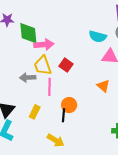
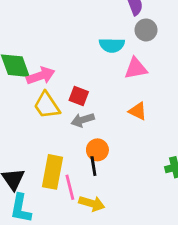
gray arrow: (28, 78) -> (83, 120), moved
pink line: (50, 87) -> (70, 187), moved
yellow rectangle: (35, 112) -> (53, 172), size x1.6

